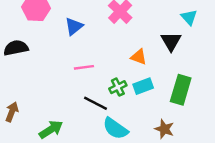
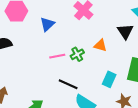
cyan rectangle: (143, 86) -> (109, 79), moved, turned -42
green cross: (118, 87) -> (77, 54), moved

